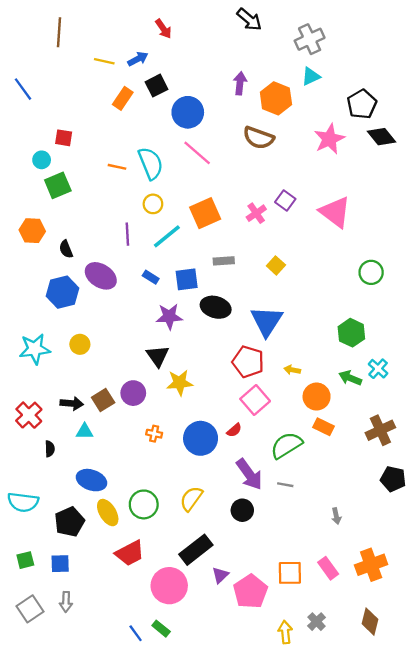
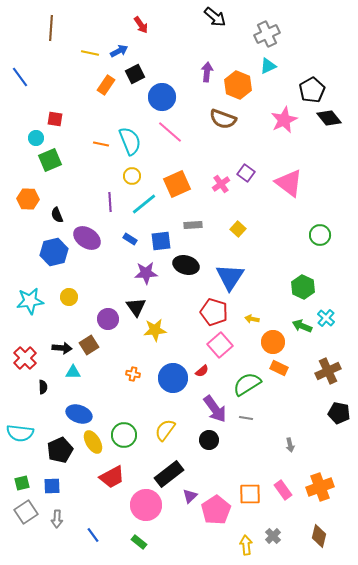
purple circle: (133, 393) -> (108, 319), moved
gray square: (30, 609) -> (26, 512), moved
blue line: (136, 633) -> (93, 535), moved

